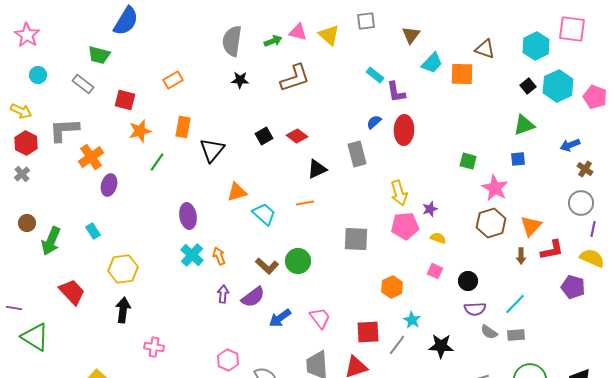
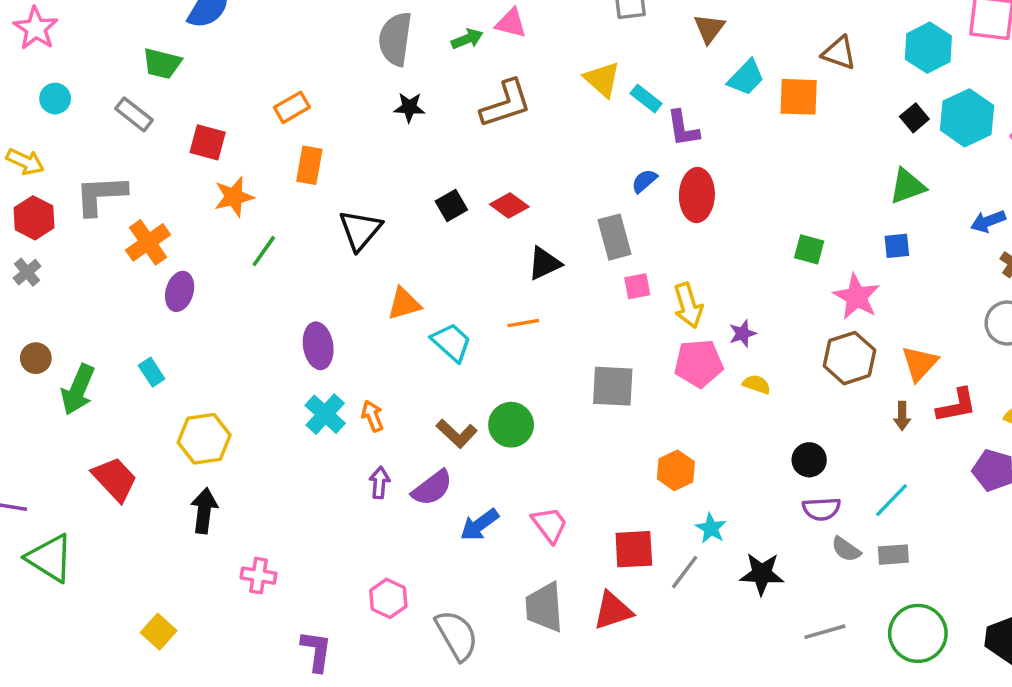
yellow triangle: (329, 35) -> (602, 79), moved
orange rectangle: (183, 127) -> (309, 165), moved
pink square: (435, 271) -> (637, 286), moved, turned -35

